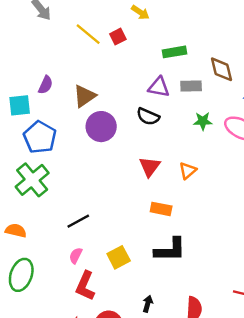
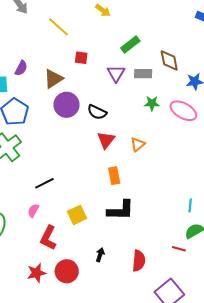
red square: (118, 37) -> (81, 58), moved, turned 32
green rectangle: (175, 52) -> (130, 44), turned -30
purple triangle: (159, 87) -> (116, 73), turned 48
black semicircle: (148, 116) -> (97, 112), moved
orange rectangle: (161, 209) -> (114, 176), turned 66
pink semicircle: (76, 256) -> (33, 211), moved

